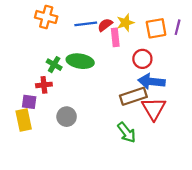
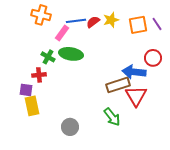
purple line: (178, 27) -> (157, 24), turned -48
pink rectangle: (115, 37) -> (62, 33), moved, turned 42
red circle: (142, 59) -> (153, 58), moved
gray circle: (67, 117) -> (70, 127), moved
yellow rectangle: (24, 120) -> (32, 106), moved

